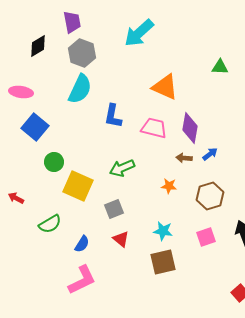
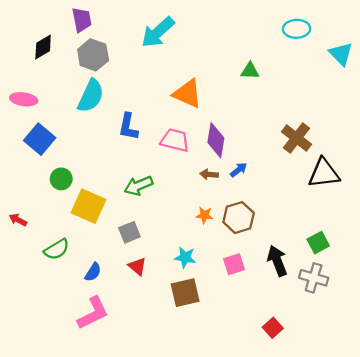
orange star: (169, 186) -> (204, 215), moved

